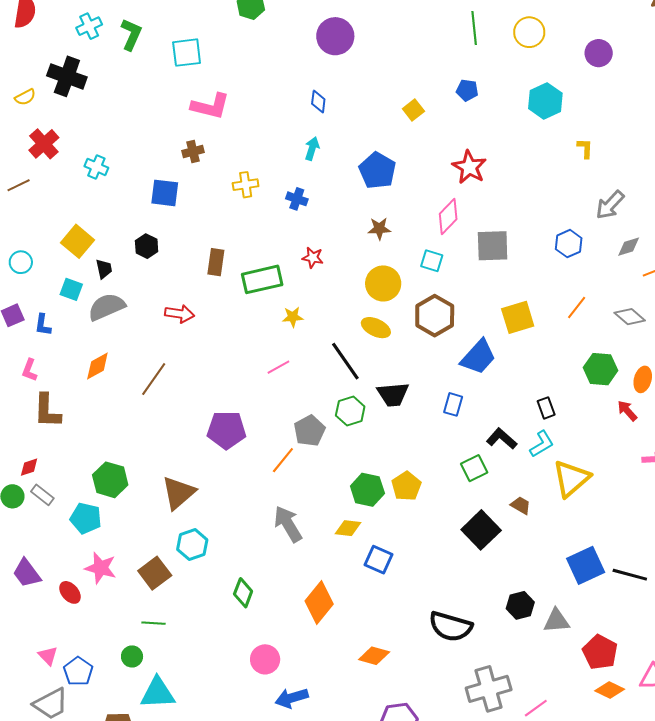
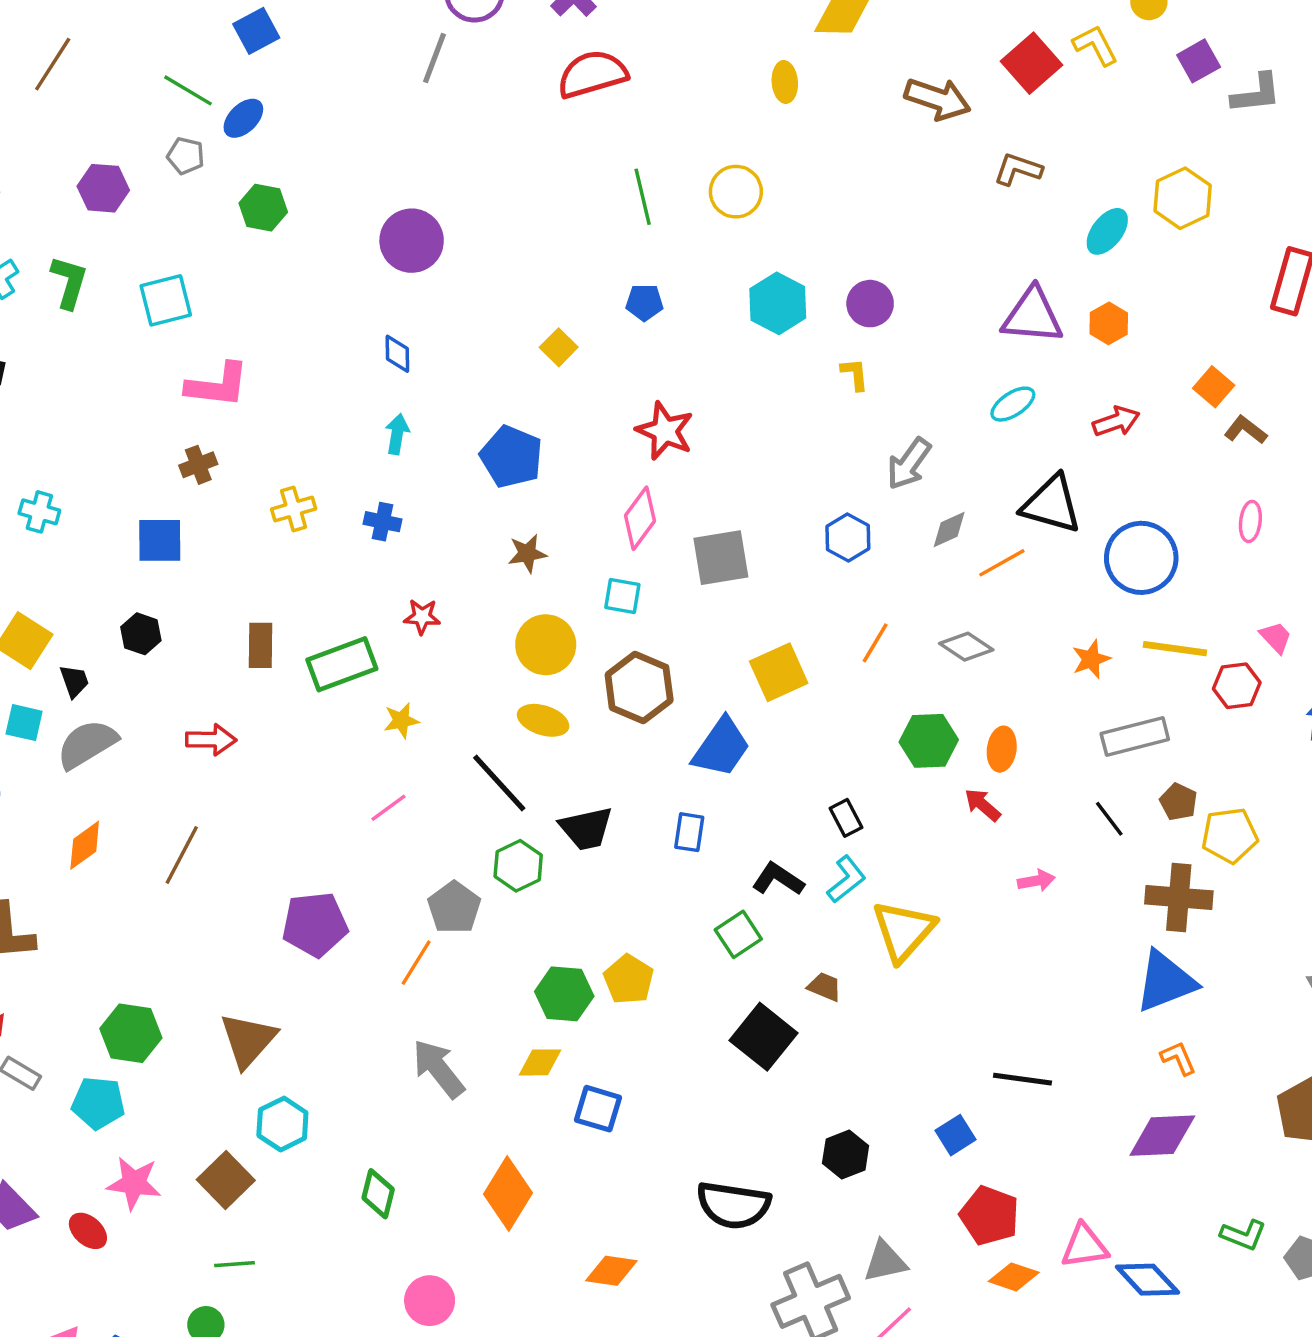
purple circle: (599, 53) -> (870, 304), moved
blue square: (586, 565) -> (956, 1135), moved, size x0.6
gray triangle: (556, 621) -> (885, 1262), moved

